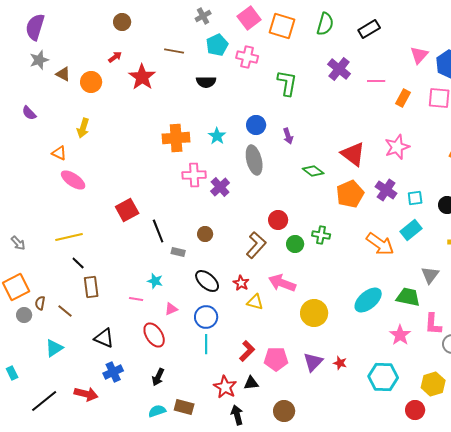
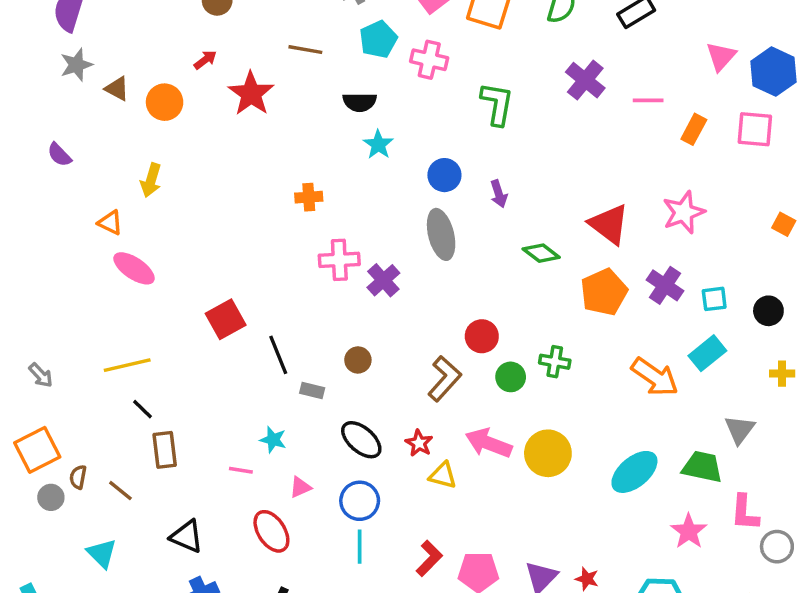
cyan star: (217, 136) -> (378, 145), moved
orange cross: (176, 138) -> (309, 197), size x0.6
yellow circle: (314, 313) -> (548, 453), moved
cyan triangle: (54, 348) -> (102, 553), turned -42

